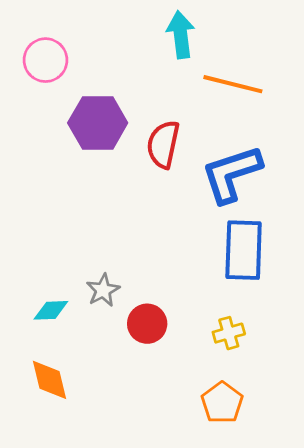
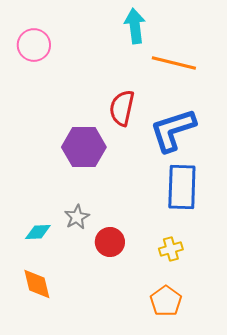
purple hexagon: (98, 123) -> (84, 147), moved

